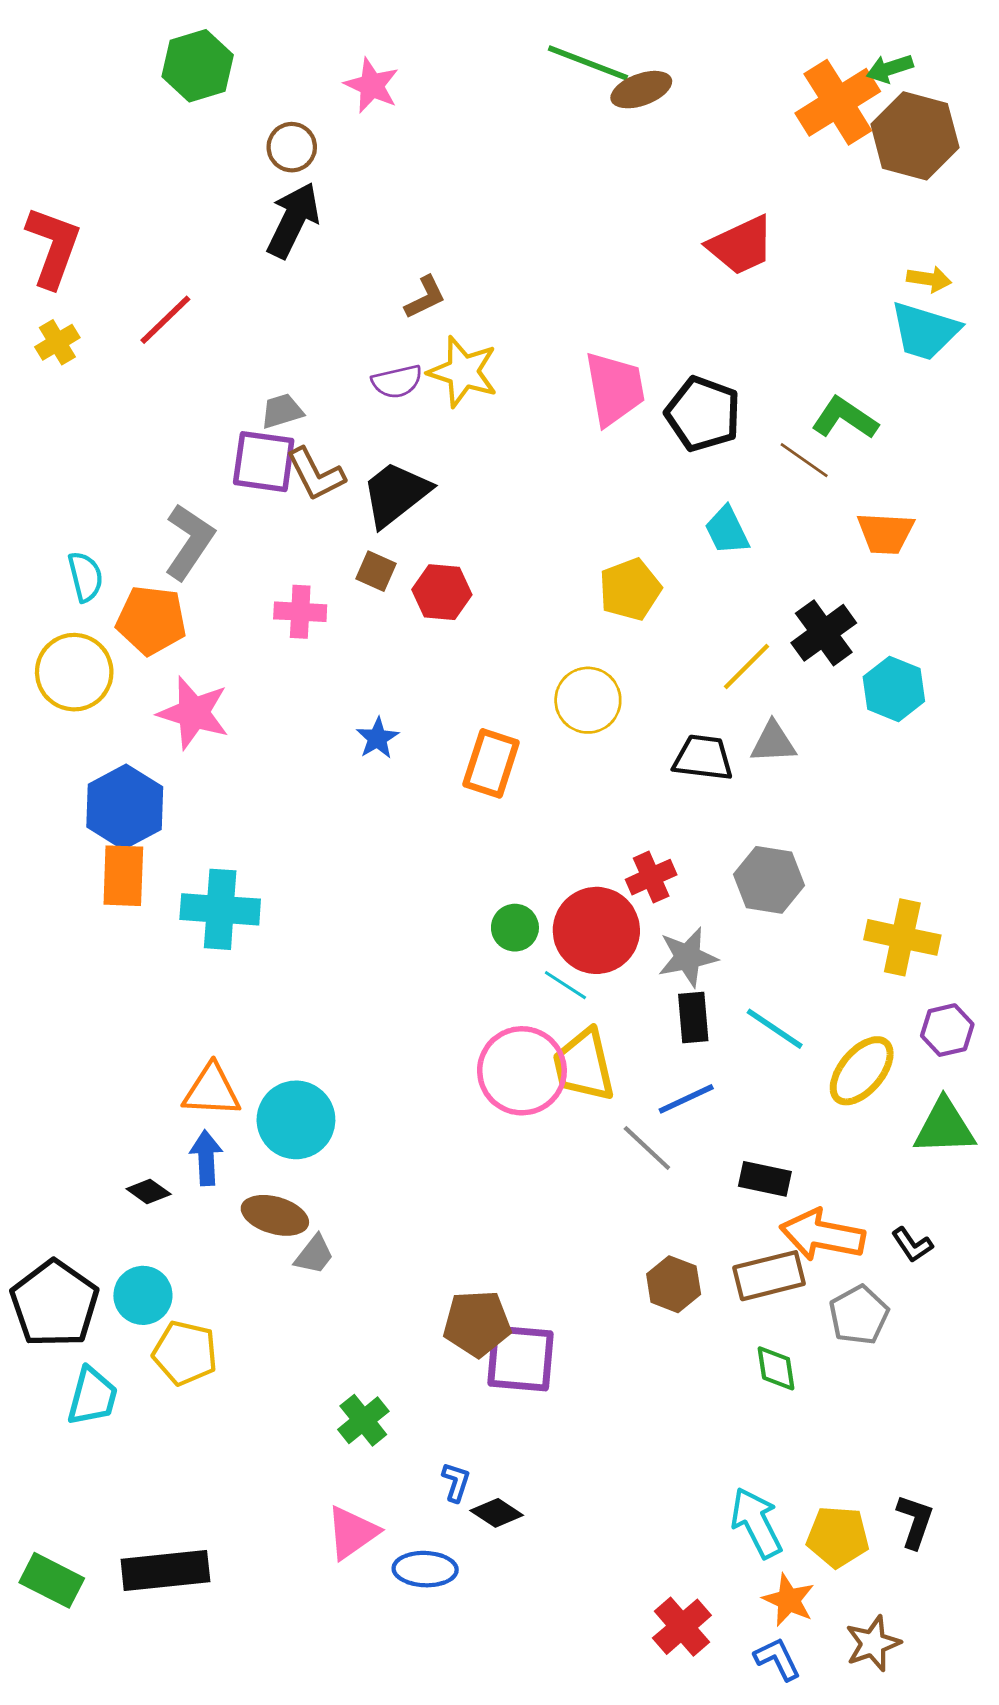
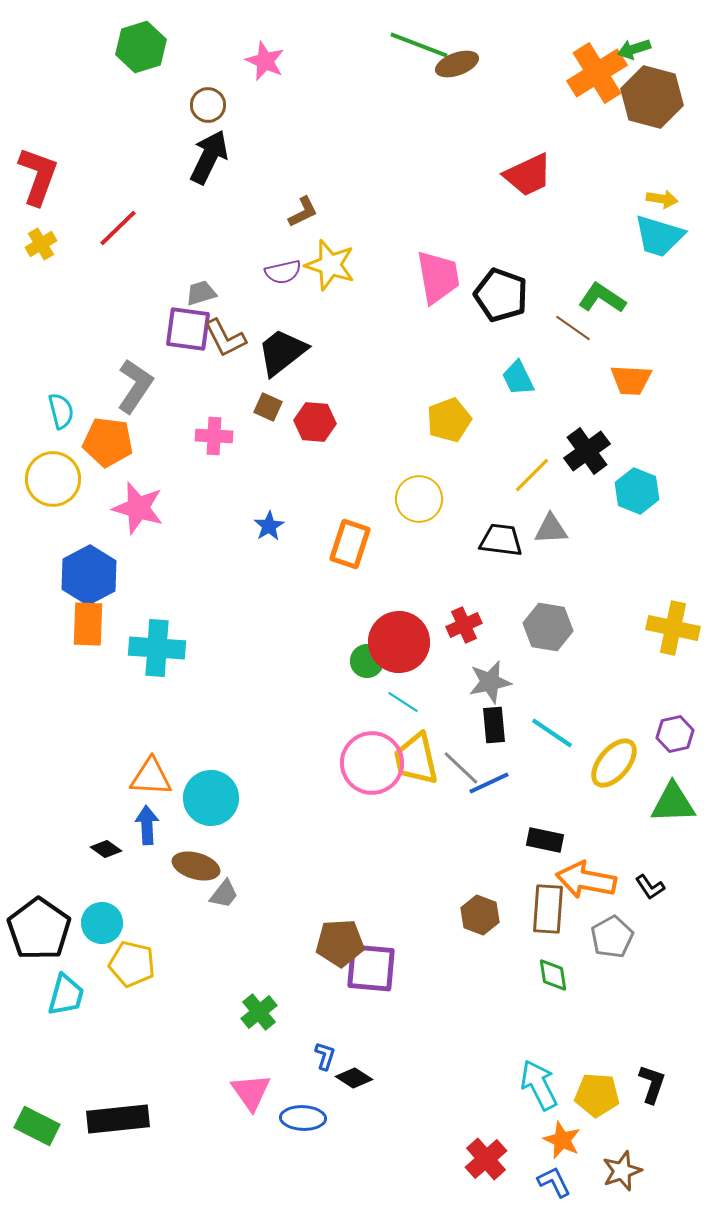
red circle: (596, 930) -> (399, 642), moved
yellow cross: (902, 937) -> (673, 628), moved
gray line: (647, 1148) -> (461, 768), moved
brown rectangle: (769, 1276) -> (548, 909), turned -72
pink triangle: (352, 1533) -> (251, 1092), turned -30

